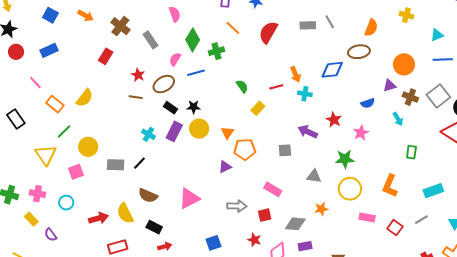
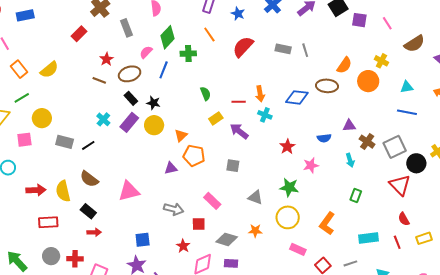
orange circle: (404, 64) -> (368, 81), moved
blue line: (196, 73) -> (164, 70), turned -66
purple arrow: (308, 132) -> (239, 131), moved

